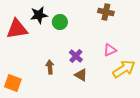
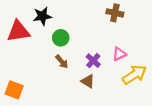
green circle: (60, 22) -> (61, 38), moved
purple cross: (76, 56) -> (93, 61), moved
brown arrow: (50, 67) -> (62, 62), moved, turned 144

